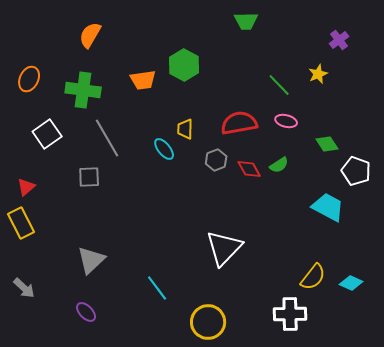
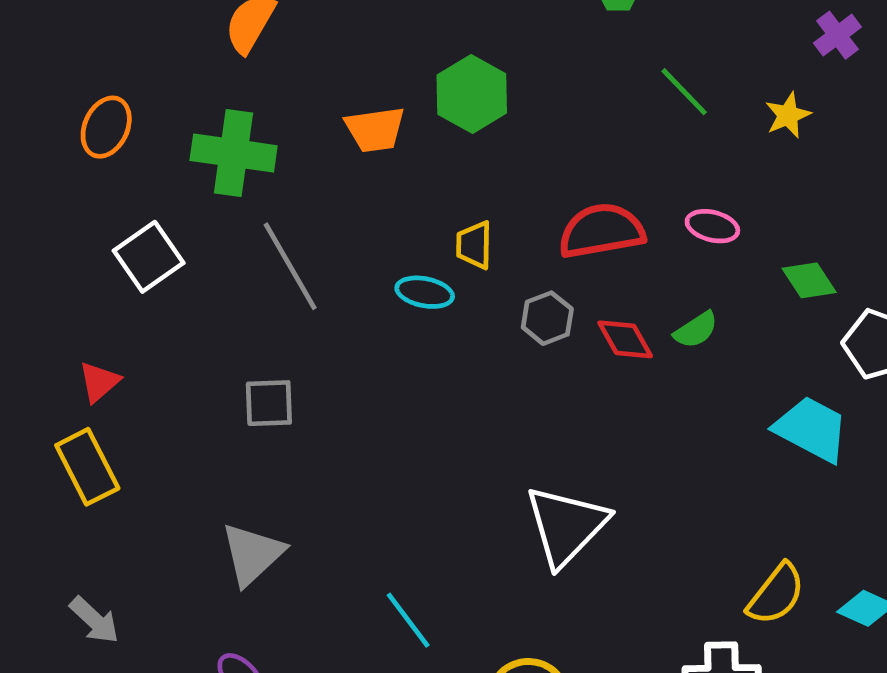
green line: (279, 85) -> (684, 92), moved
cyan ellipse: (164, 149) -> (425, 292), turned -40
gray square: (89, 177) -> (269, 403), moved

